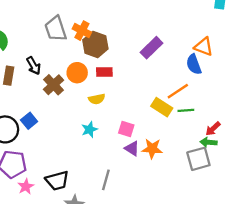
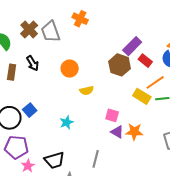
orange cross: (82, 31) -> (80, 19), moved
brown hexagon: (95, 44) -> (120, 65), moved
red rectangle: (104, 72) -> (145, 61), moved, turned 40
brown cross: (54, 85) -> (29, 29), moved
cyan star: (89, 129) -> (67, 122), moved

